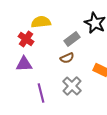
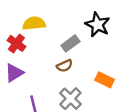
purple triangle: (24, 64) -> (14, 73), turned -30

